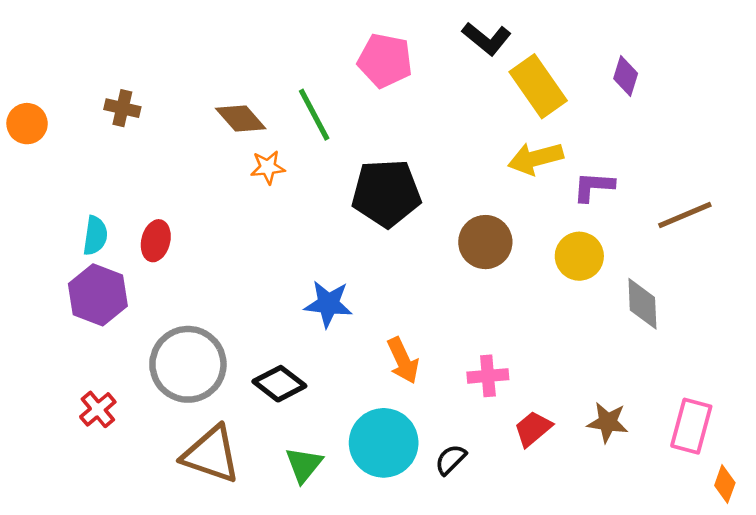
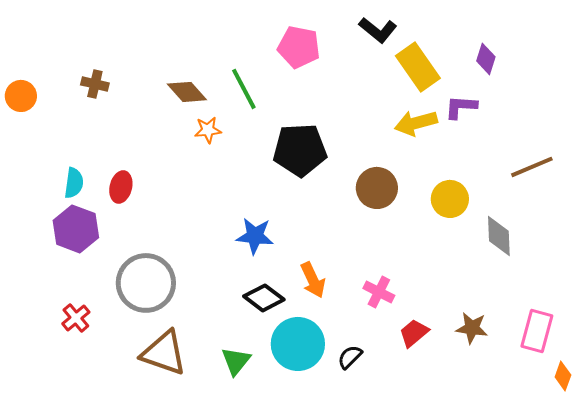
purple L-shape: (593, 187) -> (461, 107), moved
pink cross: (488, 376) -> (379, 292), turned 32
black diamond: (279, 384) -> (264, 298), moved

